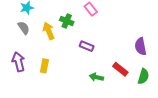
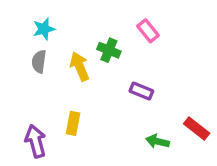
gray semicircle: (24, 28) -> (39, 62), turned -136
purple arrow: (18, 62) -> (36, 141), moved

